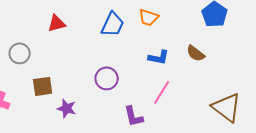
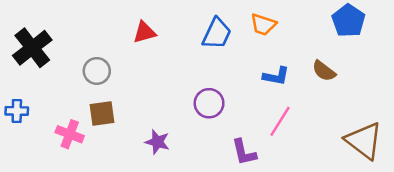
brown square: (43, 86) -> (102, 114), moved

